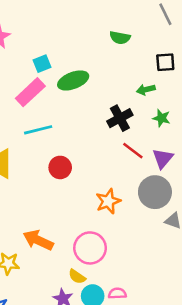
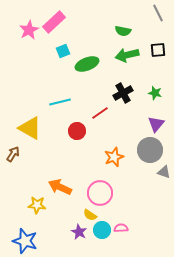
green arrow: (146, 90) -> (127, 55), moved, size x1.6
pink rectangle: (30, 92) -> (54, 22), moved
red line: (133, 151) -> (100, 113), moved, turned -72

